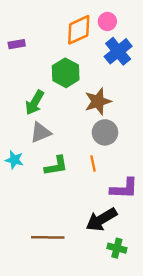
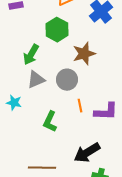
gray circle: (105, 132) -> (67, 80), moved
green L-shape: (56, 166) -> (50, 122), moved, turned 125
purple L-shape: (124, 188) -> (106, 112), moved

